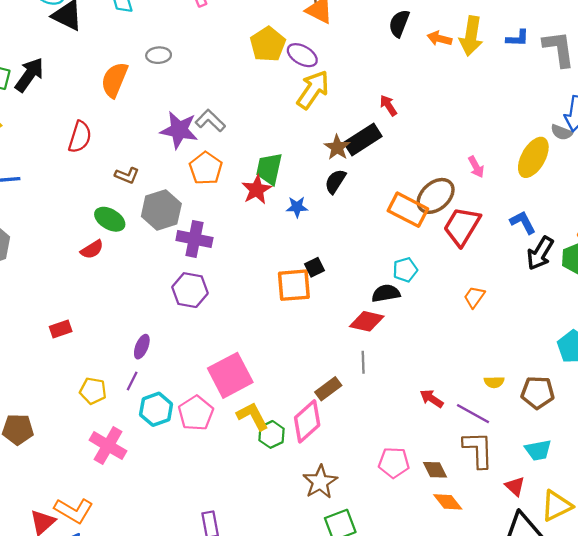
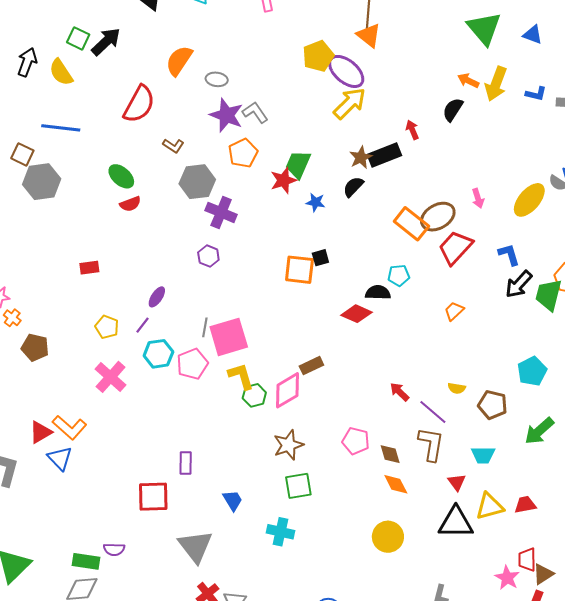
black semicircle: (399, 23) -> (453, 110), moved
gray ellipse: (159, 55) -> (217, 79), moved
purple ellipse: (302, 55) -> (346, 71), size x1.4
red semicircle: (80, 137) -> (139, 104), size x1.4
green ellipse: (110, 219) -> (121, 176), moved
purple hexagon: (190, 290) -> (208, 256), size x0.7
gray line: (363, 362) -> (205, 327), moved

